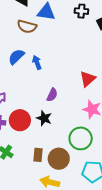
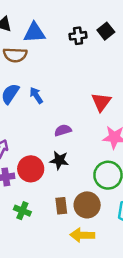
black cross: (81, 11) -> (78, 36), moved
purple semicircle: (52, 95) -> (63, 130), turned -120

